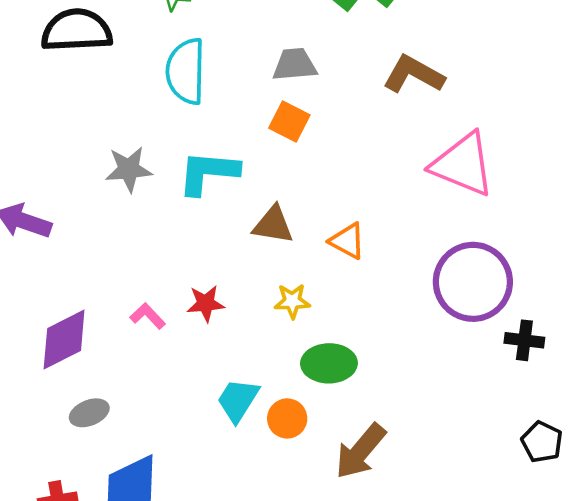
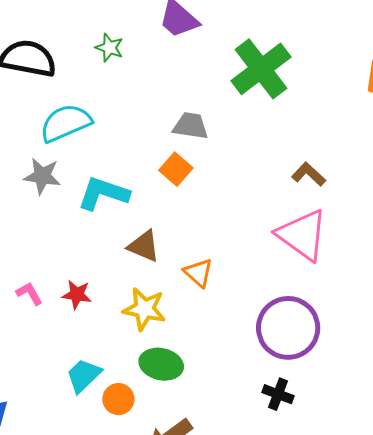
cyan semicircle: (186, 71) -> (66, 123), moved, turned 52
brown L-shape: (414, 74) -> (309, 174), moved, size x0.7
yellow star: (292, 301) -> (144, 309), size x1.5
black cross: (524, 340) -> (278, 394), moved

